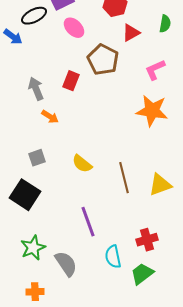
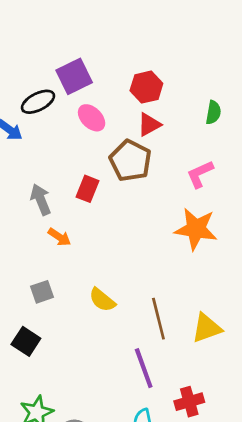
red triangle: (131, 33) -> (149, 125), moved
black square: (25, 195) -> (26, 341), size x0.7
purple line: (88, 222) -> (144, 368), moved

